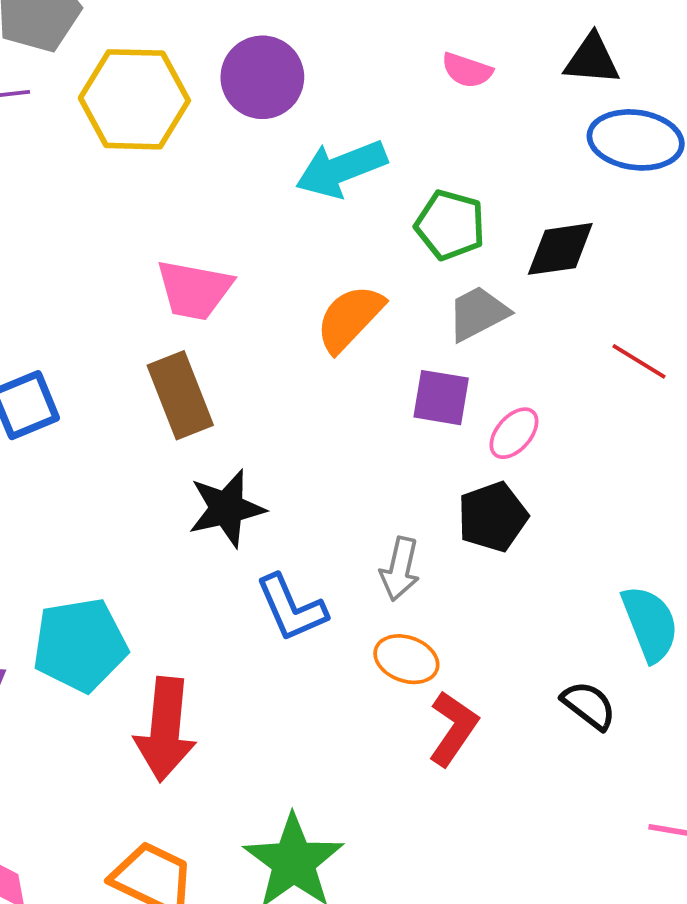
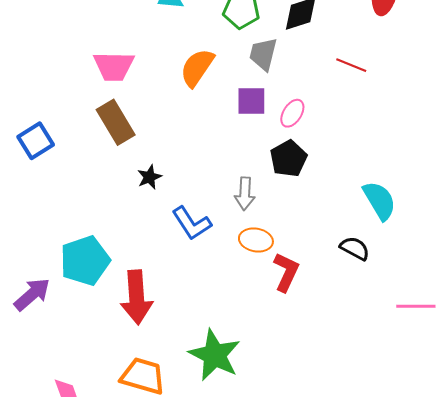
gray trapezoid: (478, 313) -> (263, 54), turned -39
black star: (227, 508) -> (149, 177), size x0.6

